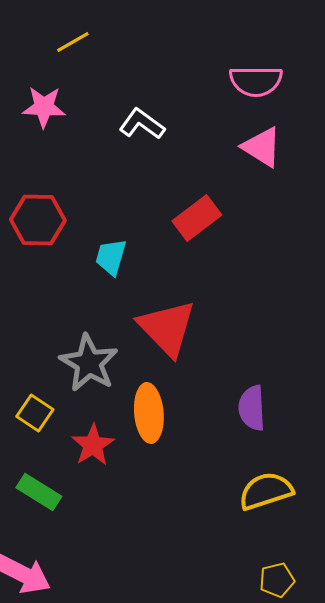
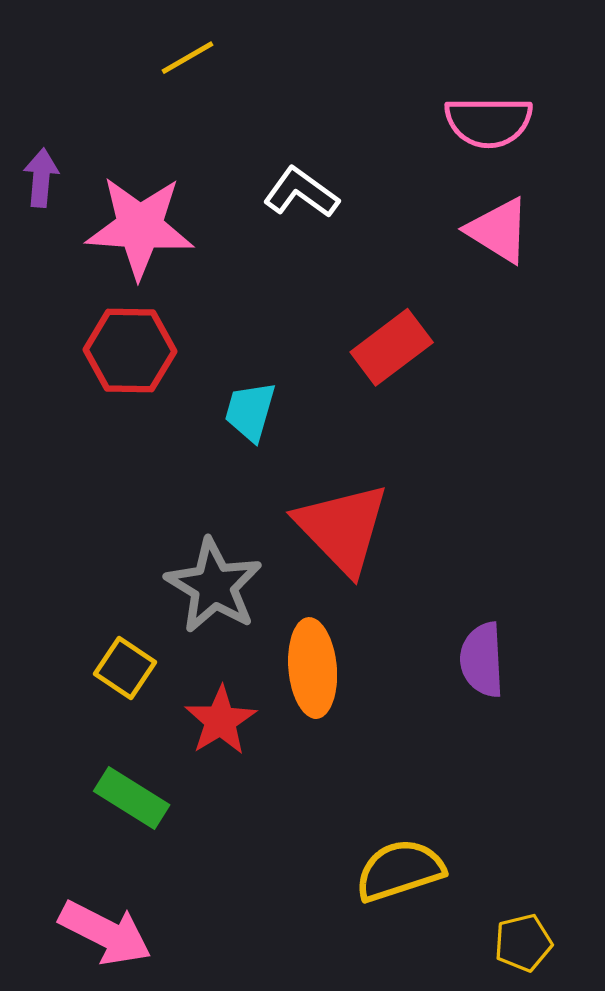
pink star: (44, 107) -> (140, 227), moved, size x1.5
yellow semicircle: (266, 491) -> (400, 870), moved

